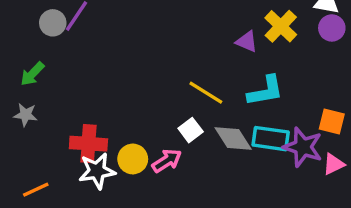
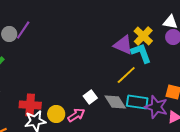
purple triangle: (247, 42) -> (123, 45), size x1.5
cyan L-shape: (265, 91) -> (141, 53), moved, turned -100
yellow line: (206, 93) -> (126, 75), moved, turned -75

